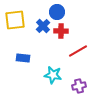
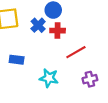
purple cross: (79, 86) -> (90, 79), moved

